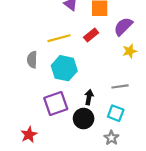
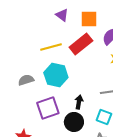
red rectangle: (91, 35) -> (81, 44), size x1.6
gray semicircle: (32, 60) -> (26, 80), moved, turned 70

